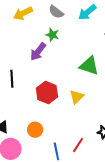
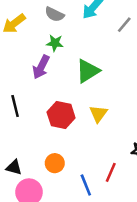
green triangle: (89, 66) -> (88, 71), moved, turned -40

